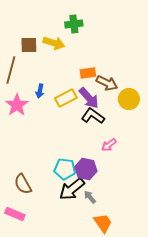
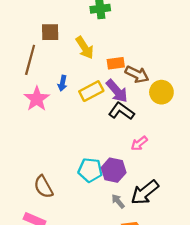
yellow arrow: (54, 43) -> (85, 48), moved, turned 40
black arrow: (72, 189) -> (145, 192), moved

